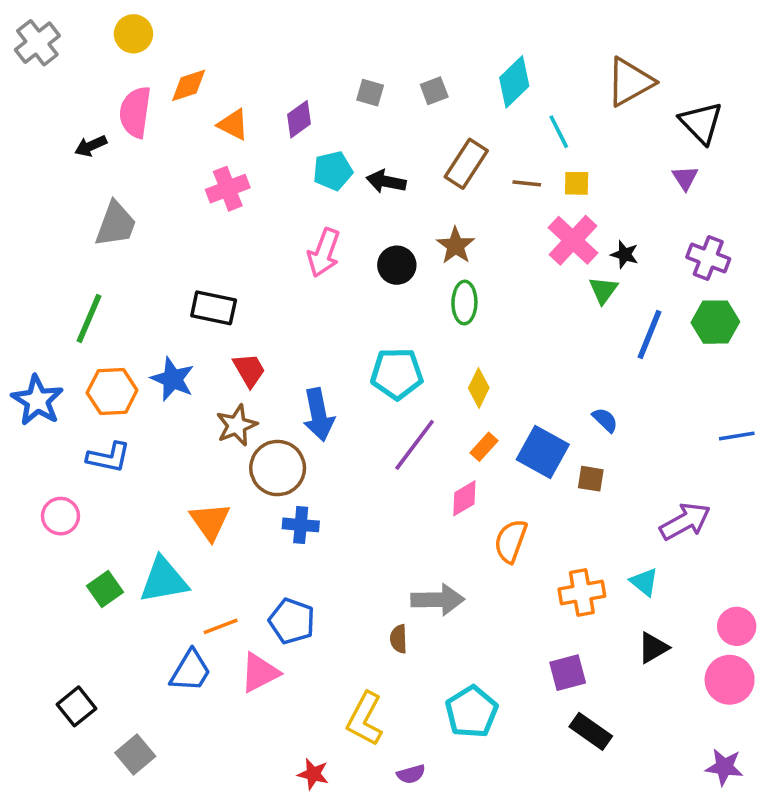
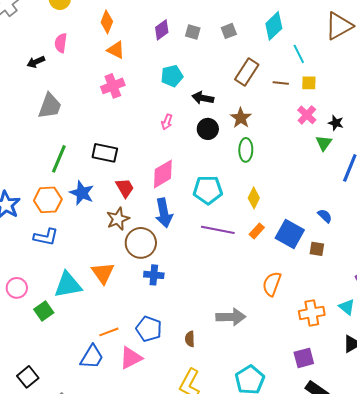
orange diamond: (189, 85) -> (107, 22), moved, turned -50
pink semicircle: (135, 112) -> (61, 43), size x0.7
purple diamond: (299, 119) -> (162, 30), moved
black arrow: (386, 182) -> (203, 98), moved
pink cross: (573, 240) -> (307, 115), size x0.7
pink arrow: (324, 253) -> (167, 122), size x0.6
green line: (89, 319) -> (59, 159), moved
purple line: (415, 445) -> (218, 230), turned 64
pink diamond: (464, 498) -> (163, 174), moved, size x1.4
pink circle: (60, 516) -> (17, 288), moved
cyan triangle: (164, 580) -> (68, 285), moved
brown semicircle: (399, 639) -> (190, 339), moved

